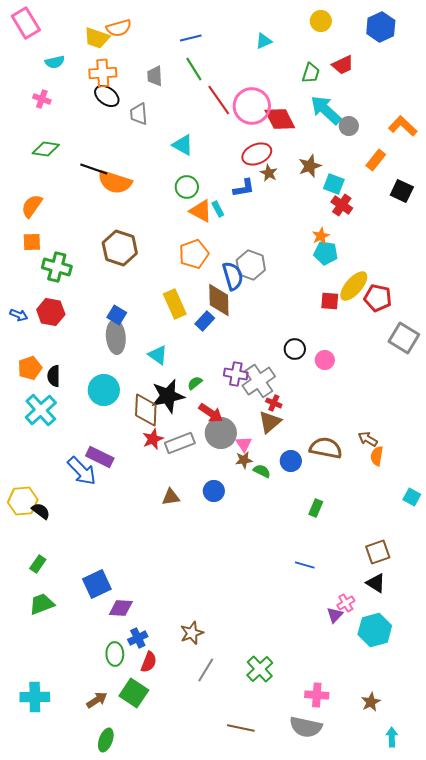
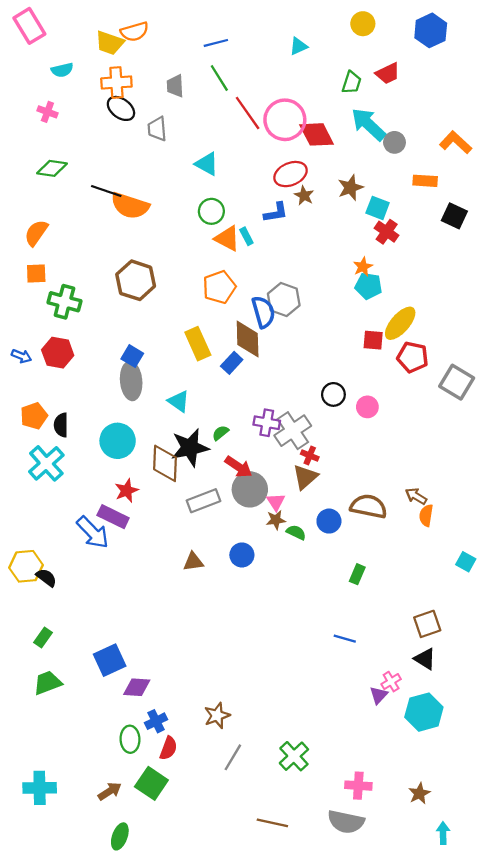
orange rectangle: (376, 160) -> (425, 181), turned 55
red pentagon: (378, 298) -> (413, 357), moved
red star: (153, 439) -> (127, 491), moved

